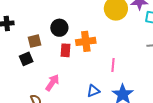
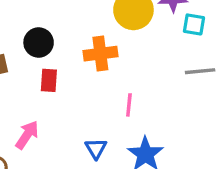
orange cross: (86, 41) -> (100, 54), moved
blue triangle: (93, 91) -> (96, 149), turned -40

